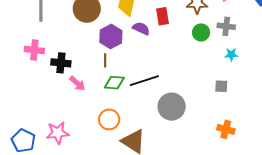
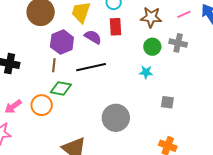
cyan star: (231, 55) -> (146, 72), moved
black line: (144, 81) -> (91, 67), moved
pink arrow: (77, 83) -> (13, 106), moved, turned 96
orange circle: (109, 119) -> (42, 105), moved

